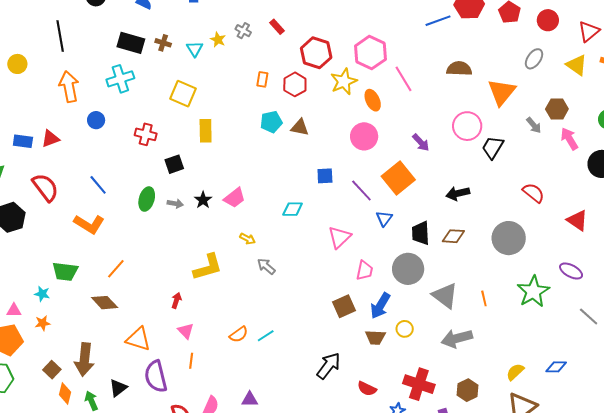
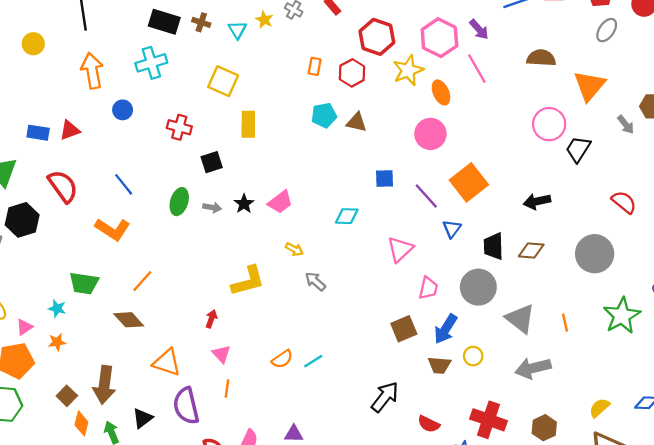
gray ellipse: (534, 59) -> (607, 30), moved
purple arrow: (421, 142) -> (479, 29), moved
pink triangle: (14, 310) -> (24, 327), turned -35

